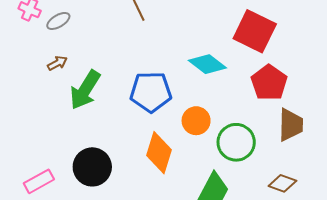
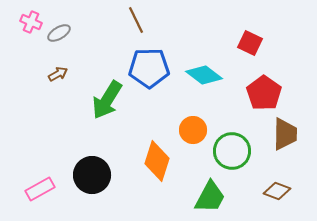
red square: (255, 31) -> (250, 43), size x0.6
green arrow: (85, 90) -> (107, 100), moved
blue pentagon: (151, 92) -> (149, 68), moved

